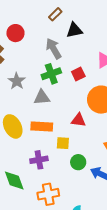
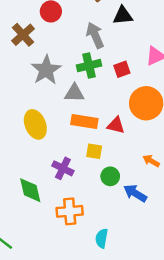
gray star: (17, 81) -> (46, 70), size x1.4
orange rectangle: (42, 127) -> (84, 122), moved
purple cross: (39, 160) -> (63, 168), turned 30

